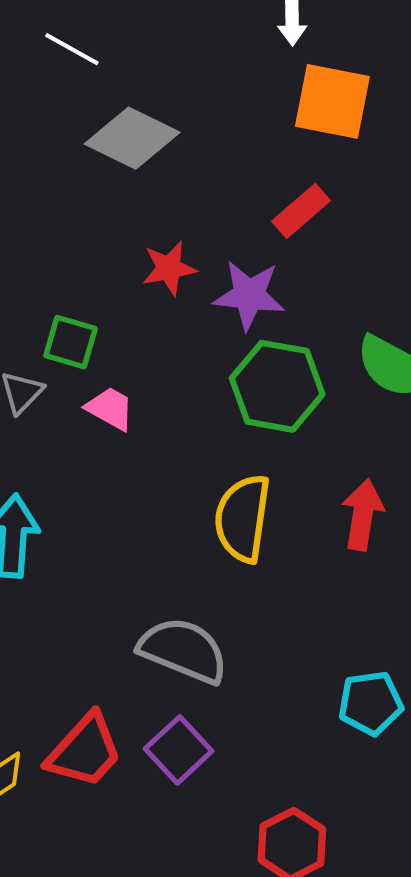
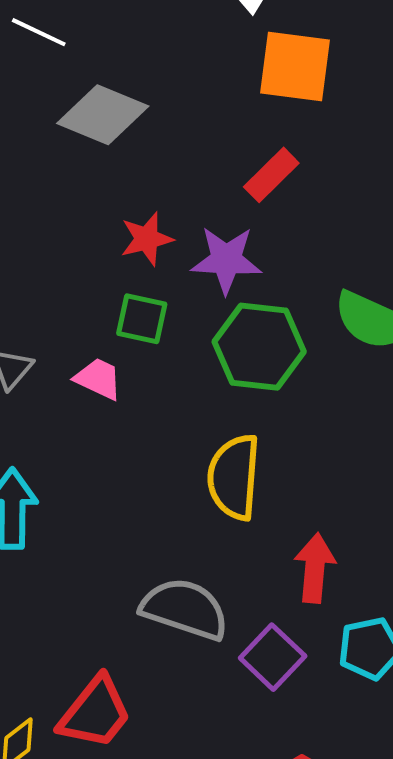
green square: (71, 342) -> (142, 319), moved
red arrow: (363, 515) -> (315, 568), moved
purple square: (179, 750) -> (273, 657), moved

